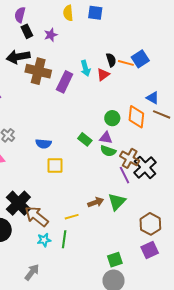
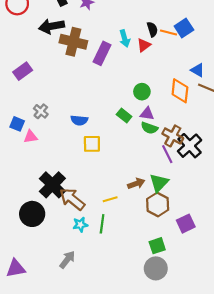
green circle: (112, 118) -> (142, 92), moved
brown hexagon: (150, 224) -> (158, 204), moved
purple square: (150, 250) -> (186, 224), moved

